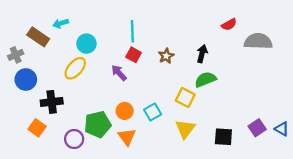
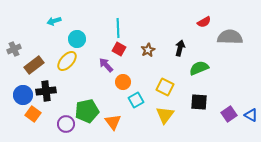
brown rectangle: (38, 37) -> (34, 65), moved, turned -72
blue circle: (26, 80) -> (23, 95), moved
green semicircle: (205, 80) -> (199, 68), moved
orange circle: (125, 111) -> (123, 82), moved
black square: (223, 137) -> (199, 102), moved

